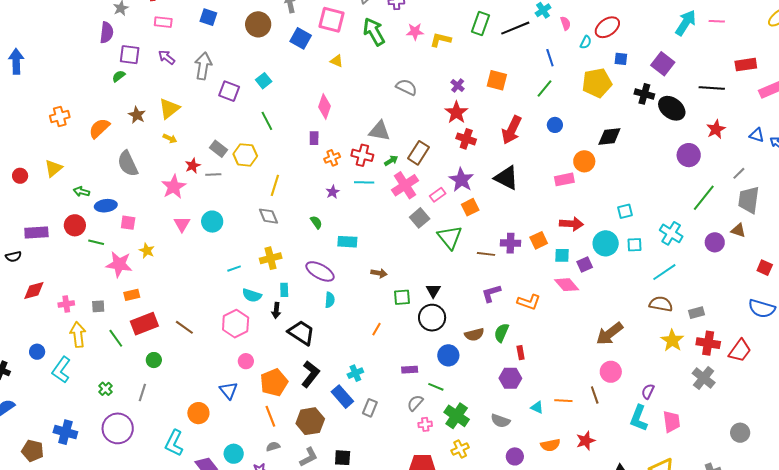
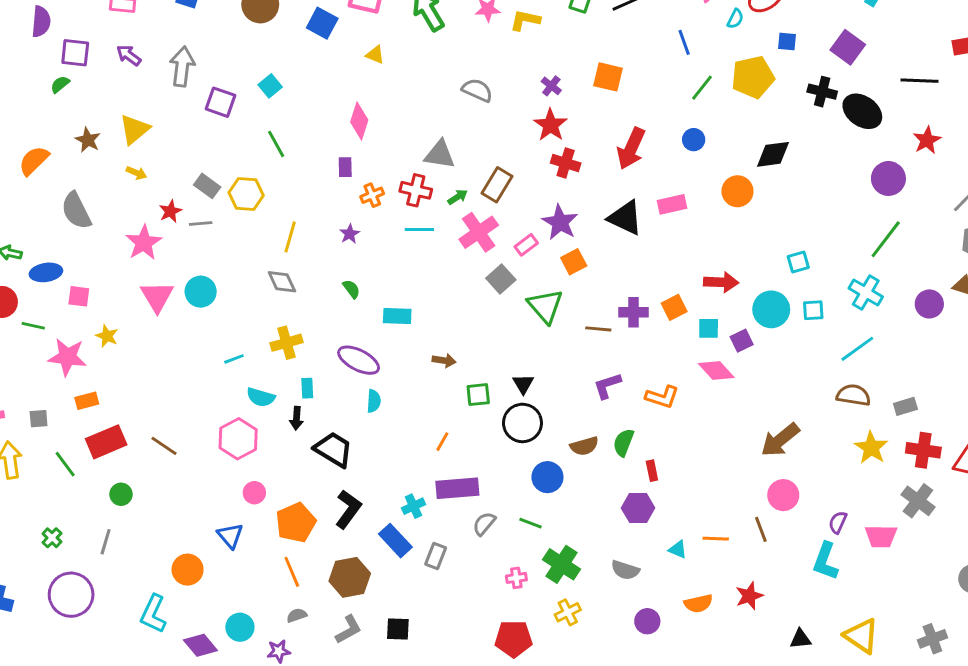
green line: (545, 88) -> (702, 88), moved
pink rectangle: (564, 179) -> (672, 204), moved
purple star: (333, 192) -> (350, 234), moved
green line: (704, 198) -> (886, 239), moved
pink triangle: (182, 224) -> (157, 296), size x1.4
purple rectangle: (410, 370) -> (457, 488), moved, size x1.8
gray semicircle: (415, 403) -> (484, 524), moved
pink trapezoid: (672, 422) -> (881, 536), moved, turned 100

